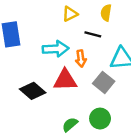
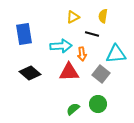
black diamond: (33, 91) -> (30, 73), moved

